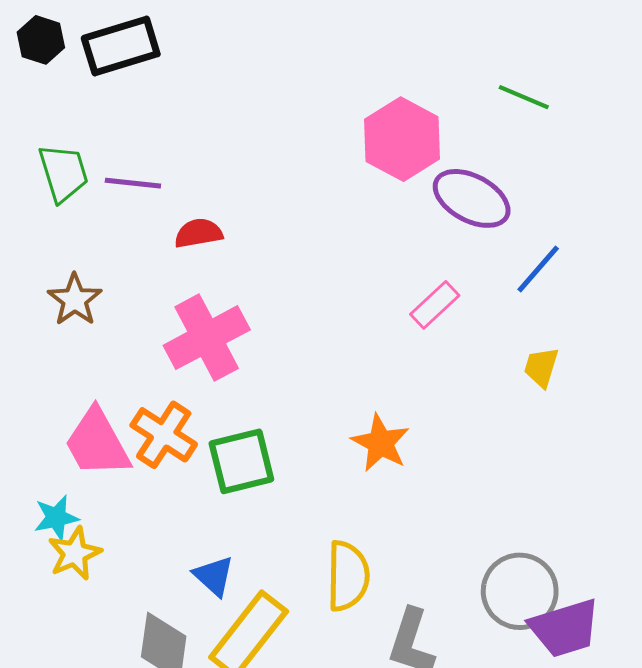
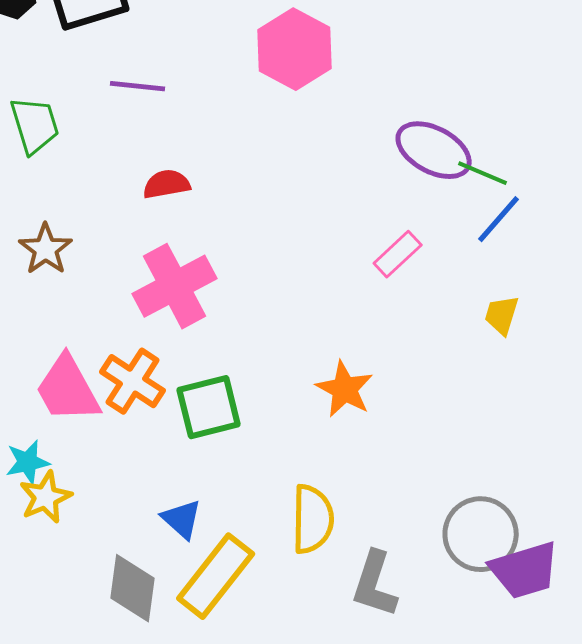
green line: (524, 97) -> (483, 173), moved
pink hexagon: (402, 139) -> (295, 49), moved
purple line: (133, 183) -> (138, 86), moved

